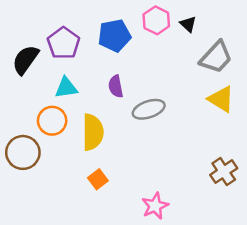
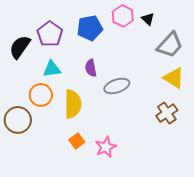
brown cross: (224, 172) -> (167, 113), moved
pink star: (155, 206) -> (106, 147), moved

